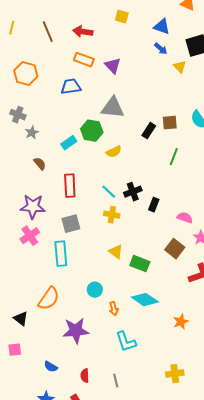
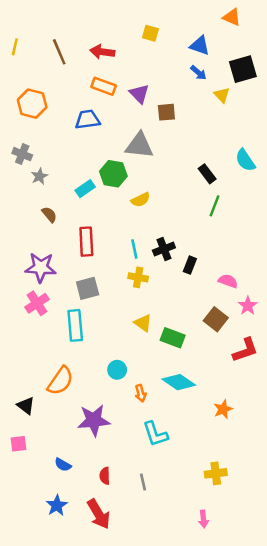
brown square: (170, 123) -> (166, 112), moved
black rectangle: (149, 131) -> (207, 174), moved, turned -70
cyan line: (109, 192) -> (134, 249), turned 35

